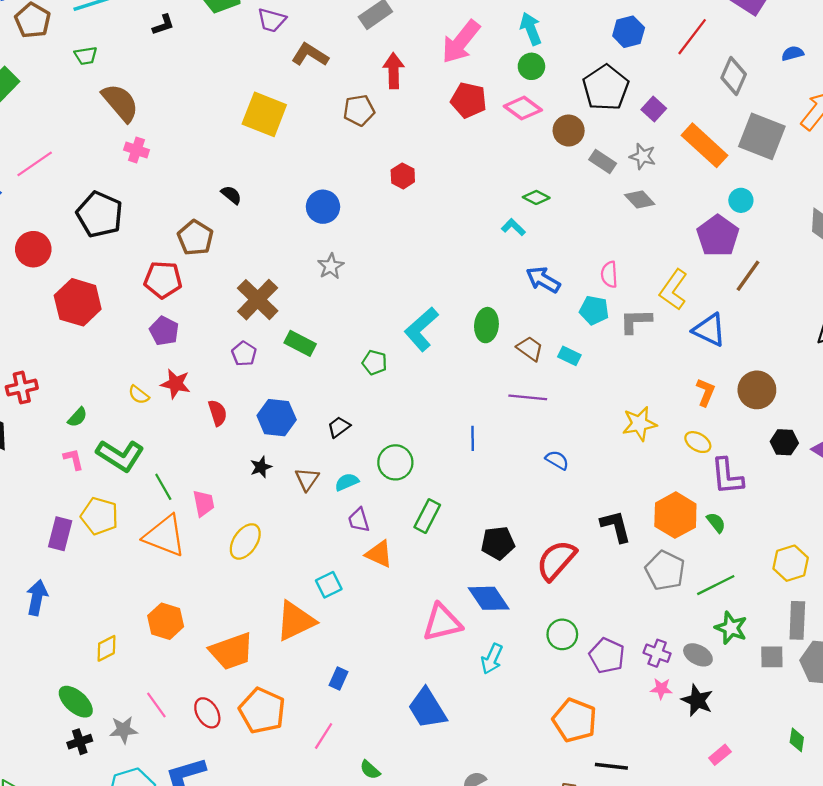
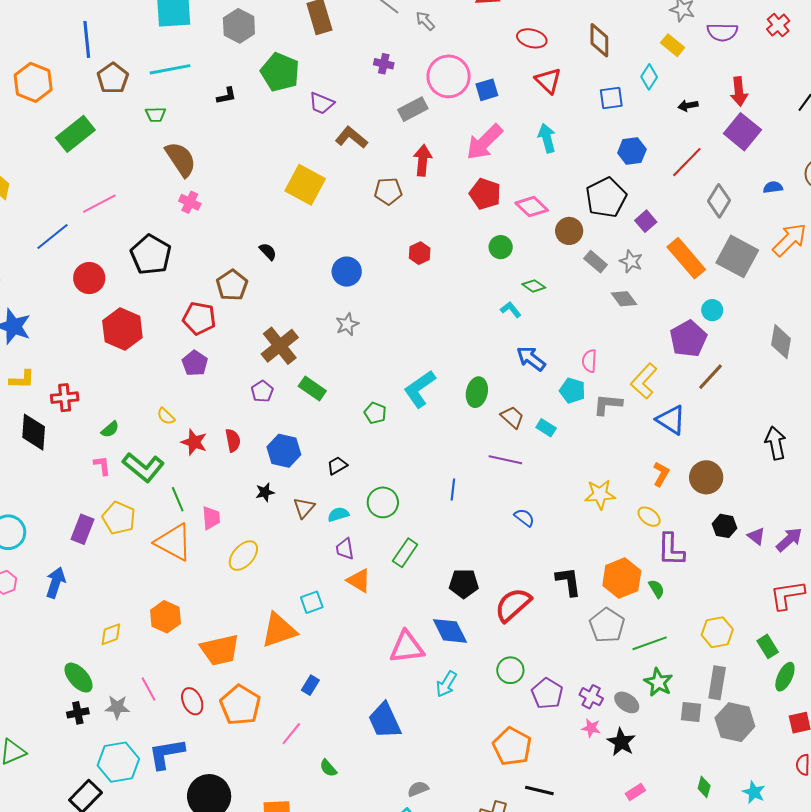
green circle: (531, 66) -> (501, 247), moved
red star: (176, 384) -> (194, 442), moved

